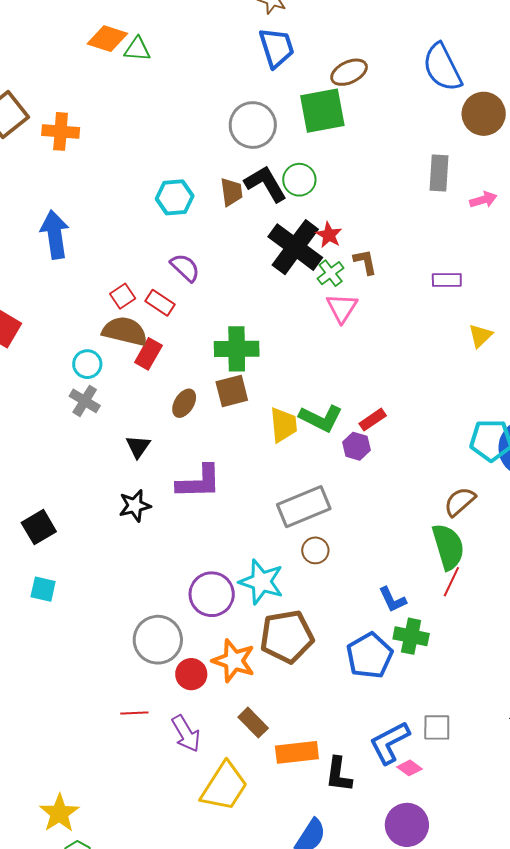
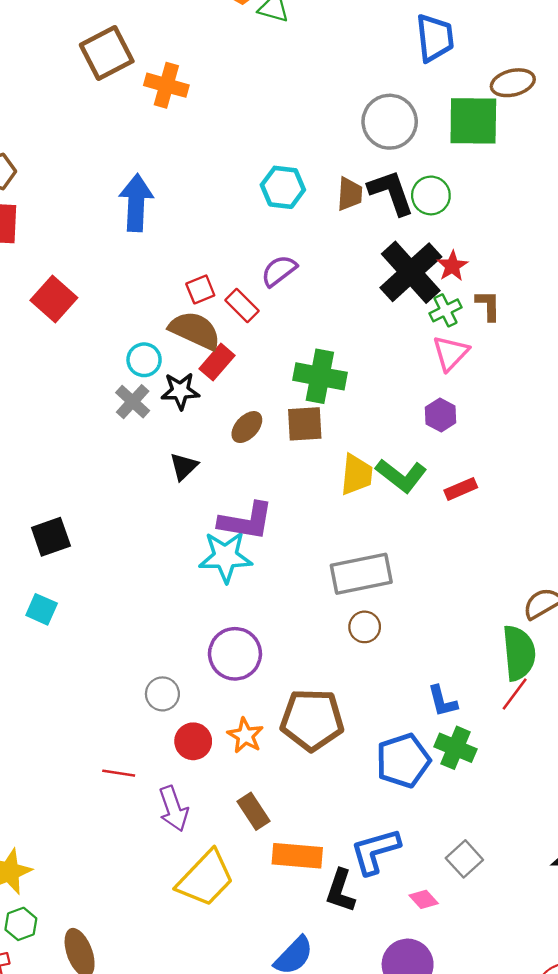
purple semicircle: (185, 268) -> (279, 271), turned -92
purple hexagon: (356, 446) -> (441, 415), moved
black star: (135, 506) -> (180, 391), moved
cyan star: (261, 582) -> (225, 557), moved, turned -30
gray circle: (158, 640) -> (162, 694), size x0.6
orange star: (234, 661) -> (245, 736), size x0.7
gray square: (437, 727) -> (464, 859), turned 36
blue L-shape: (390, 743) -> (375, 851), moved

